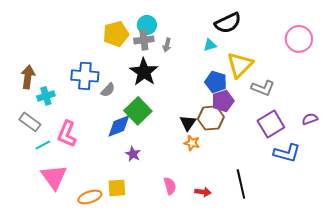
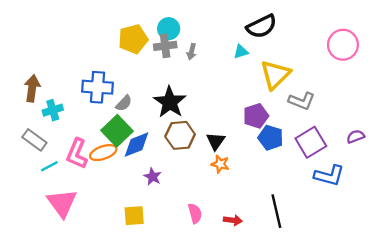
black star: (144, 72) -> (170, 102), moved
blue pentagon: (216, 82) -> (271, 138), moved
green square: (138, 111) -> (117, 131), moved
brown hexagon: (211, 118) -> (180, 135), moved
orange ellipse: (90, 197) -> (103, 153), moved

